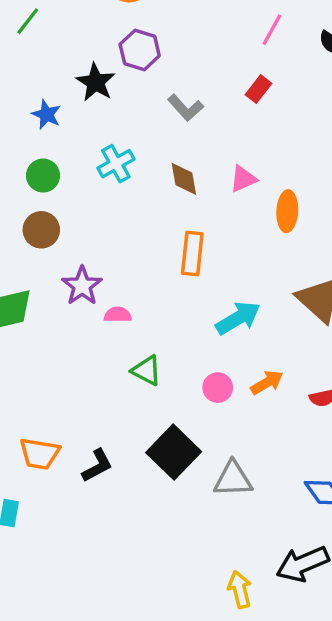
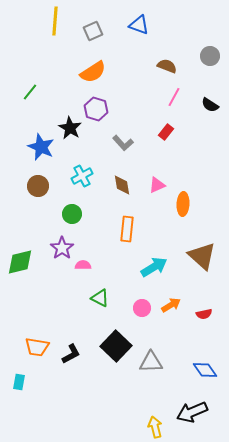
blue star: (46, 114) -> (41, 147), size x1.5
green circle: (43, 176) -> (72, 214), moved
brown circle: (41, 230) -> (38, 186), moved

